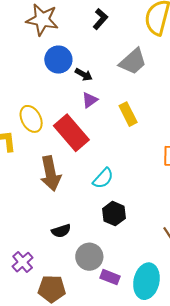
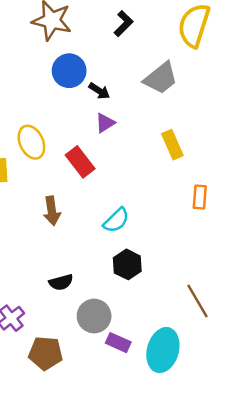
yellow rectangle: (128, 114) -> (172, 145), moved
red rectangle: (71, 133) -> (80, 162), size x0.7
brown arrow: (51, 174) -> (52, 211), size x0.7

